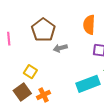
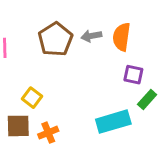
gray arrow: (60, 48) -> (91, 36), moved
brown square: (22, 92) -> (18, 126), turned 30

